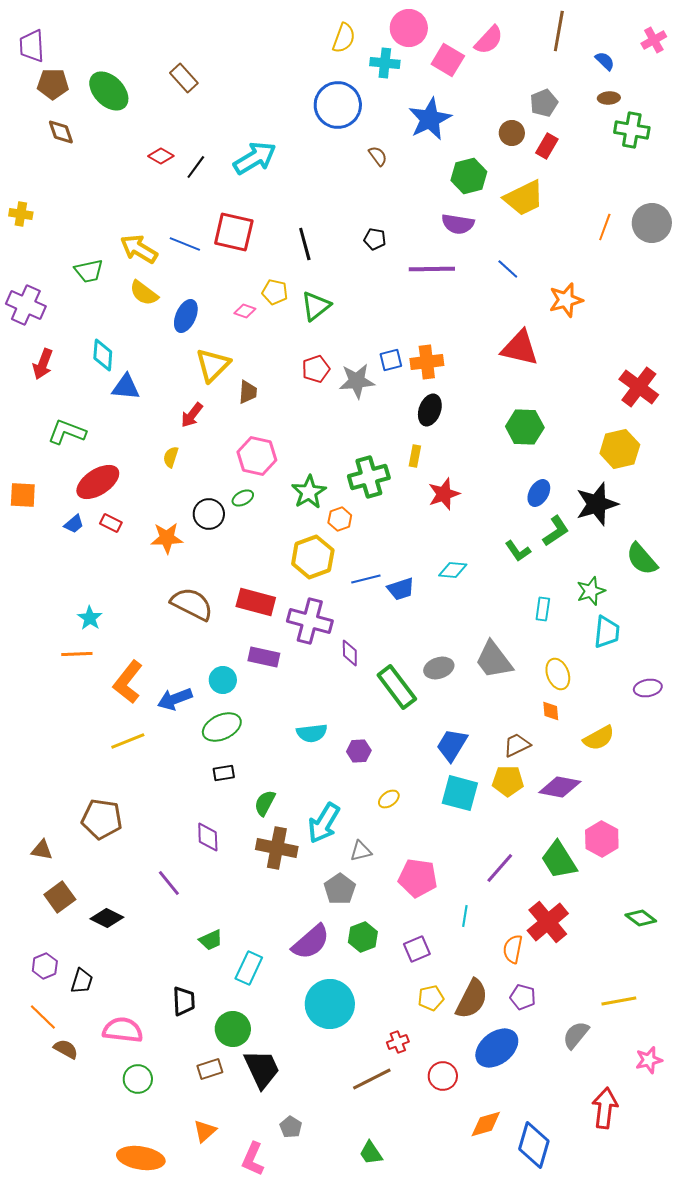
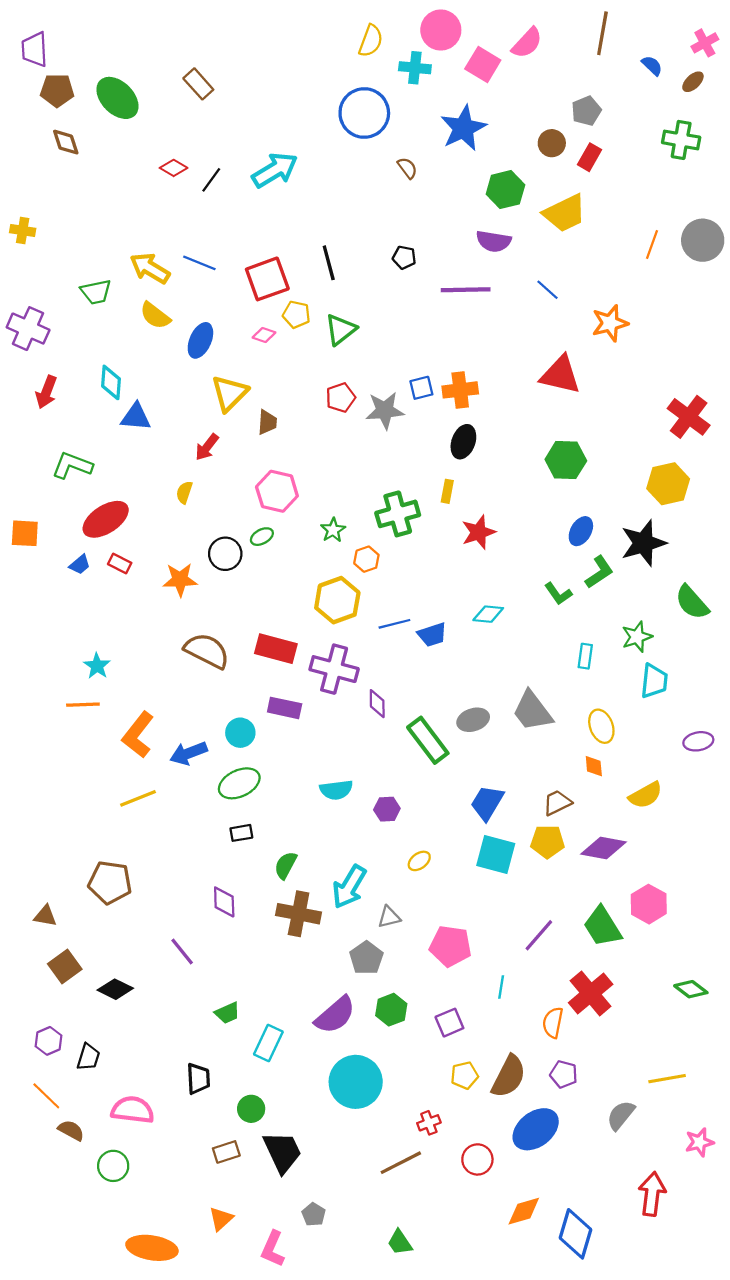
brown ellipse: (609, 98) -> (693, 82), moved, turned -40
red square: (234, 232) -> (267, 279), moved, turned -33
green star: (309, 492) -> (333, 530), size x0.7
green circle: (233, 1029) -> (251, 1109), size x0.7
green circle: (138, 1079) -> (113, 1166), moved

